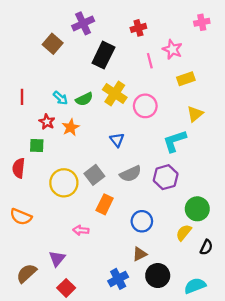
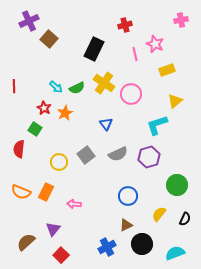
purple cross: (83, 23) -> (29, 21), moved
red line: (22, 97) -> (14, 86), moved
green square: (37, 146) -> (35, 129), turned 32
yellow circle: (64, 183) -> (59, 162), size x0.7
orange rectangle: (105, 204) -> (46, 192), moved
yellow semicircle: (184, 233) -> (159, 214), moved

